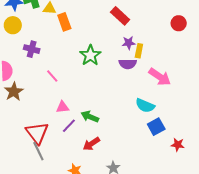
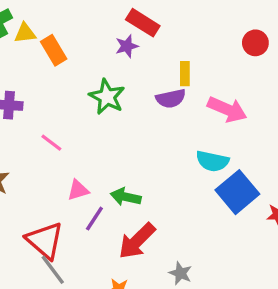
red circle: (179, 23) -> (255, 43), moved
purple star: (129, 43) -> (127, 46), moved
blue square: (156, 127) -> (237, 192), size x1.4
red arrow: (91, 144) -> (137, 241), size x1.4

